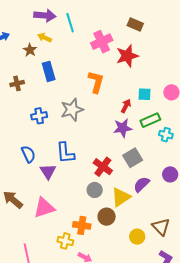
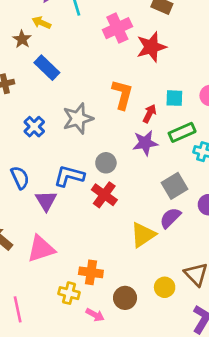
blue rectangle: (49, 71) -> (47, 68), turned -30
orange L-shape: (96, 82) -> (122, 94), moved
blue cross: (39, 116) -> (34, 127), turned -35
blue L-shape: (65, 153) -> (69, 176), turned 110
gray square: (133, 158) -> (175, 186), moved
red cross: (103, 167) -> (104, 195), moved
gray circle: (95, 190) -> (106, 163), moved
brown circle: (107, 217) -> (125, 298), moved

